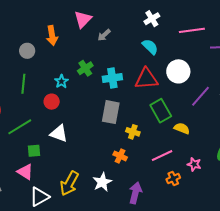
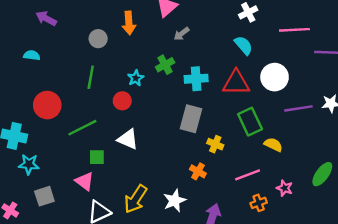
gray arrow: (104, 35) -> (181, 34), moved
purple line: (201, 96) -> (298, 108), turned 35

